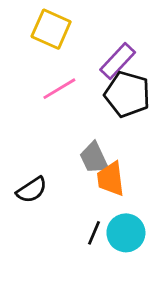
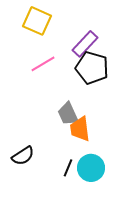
black semicircle: (32, 190) -> (23, 156), moved

